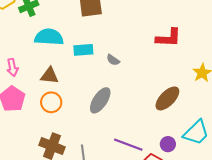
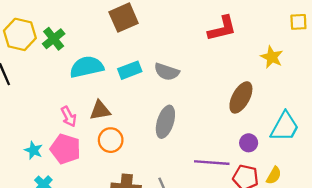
gray semicircle: (113, 60) -> (167, 72), size x1.5
pink arrow: (12, 67) -> (69, 117), moved
purple circle: (168, 144) -> (249, 143), moved

